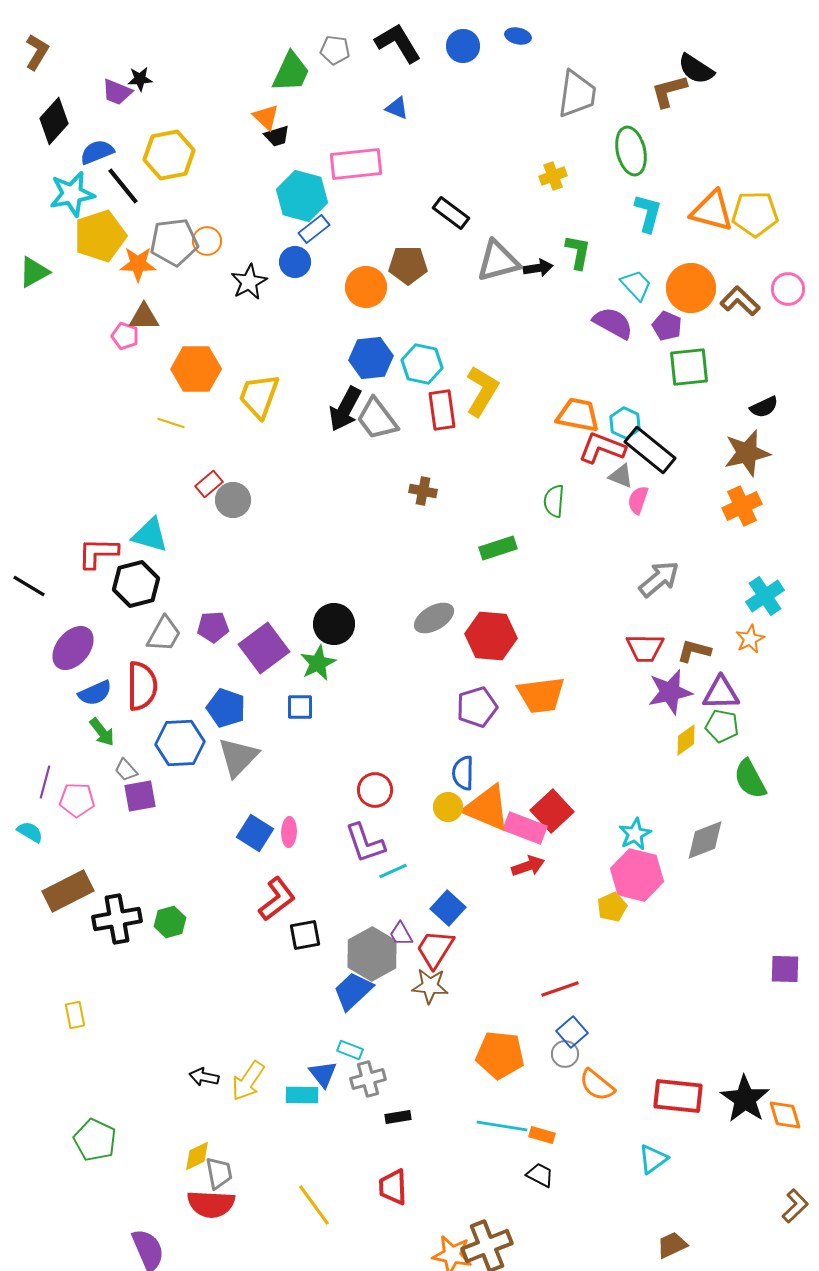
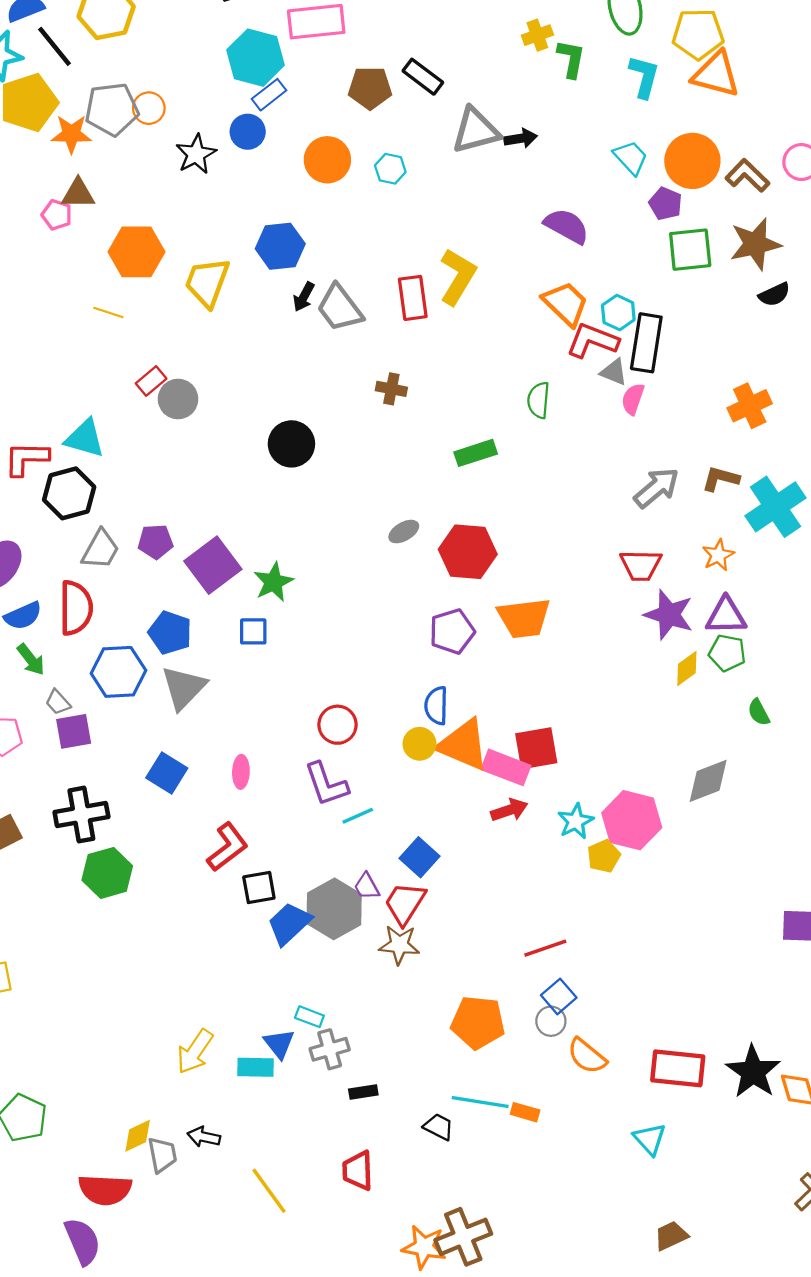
yellow pentagon: (755, 214) -> (698, 34), moved
green L-shape: (578, 252) -> (571, 59), moved
brown pentagon: (408, 265) -> (370, 88), moved
purple semicircle: (613, 323) -> (567, 226), moved
blue hexagon: (371, 358) -> (280, 246), moved
cyan hexagon: (422, 364) -> (390, 169), moved, size x0.7
black arrow: (345, 409) -> (304, 297), size x0.6
orange trapezoid: (578, 415) -> (565, 304), turned 33
black rectangle: (650, 450) -> (646, 343), turned 60
brown star: (747, 453) -> (755, 244), moved
cyan cross: (765, 596) -> (776, 507), size x1.4
gray ellipse: (434, 618) -> (404, 532), size x0.7
black circle: (334, 624) -> (291, 444), moved
orange star: (750, 639) -> (718, 555), moved
brown L-shape: (694, 651) -> (720, 479), moved
purple star: (670, 692) -> (669, 615), turned 30
green semicircle: (750, 779) -> (759, 712), size x0.6
red square: (552, 811) -> (536, 748), turned 33
blue square: (255, 833) -> (167, 773), moved
cyan star: (635, 834) -> (576, 821), moved
black cross: (117, 919) -> (81, 815), moved
green hexagon: (170, 922) -> (107, 873), size x1.4
blue trapezoid: (353, 991) -> (289, 923), moved
black arrow: (204, 1077) -> (204, 1137), moved
cyan triangle: (653, 1159) -> (650, 1139), turned -36
black trapezoid: (540, 1175) -> (439, 1127), moved
red semicircle: (211, 1204) -> (105, 1190), moved

